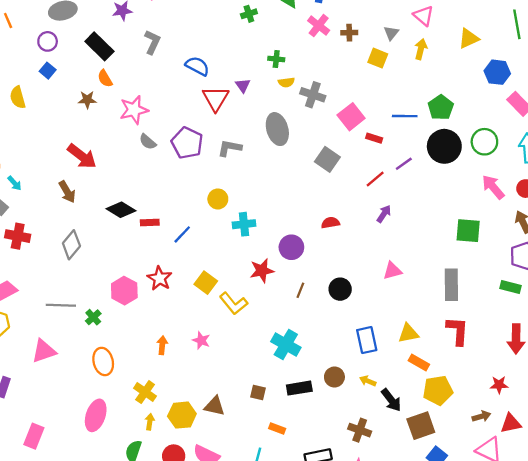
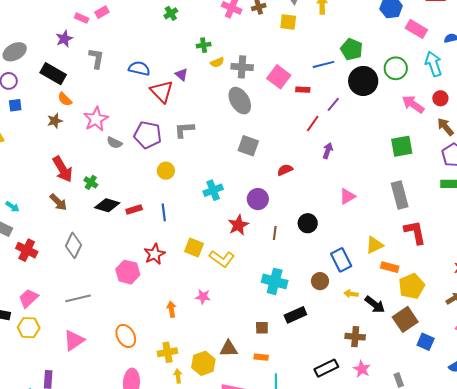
blue square: (48, 71) -> (15, 105), turned -32
gray ellipse: (277, 129) -> (240, 101), moved
red arrow: (82, 156) -> (63, 169), turned 36
gray square: (327, 159) -> (248, 146), moved
yellow circle: (218, 199) -> (166, 171), moved
blue line: (182, 234) -> (164, 212), turned -36
red cross: (18, 236) -> (27, 250), turned 30
red star: (160, 278) -> (155, 254), turned 30
green cross: (93, 317) -> (91, 182), moved
brown circle: (334, 377) -> (320, 281), moved
yellow cross: (145, 392) -> (167, 352), turned -30
orange rectangle: (277, 429) -> (261, 357), moved

